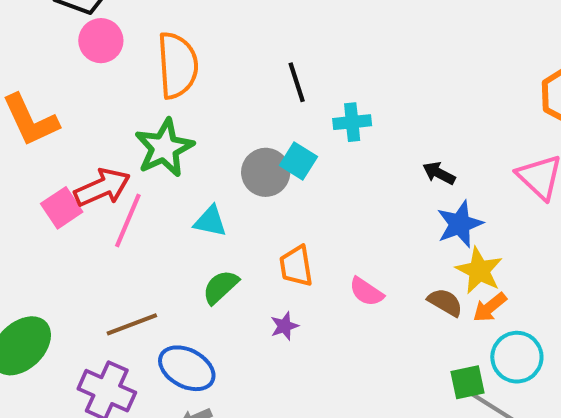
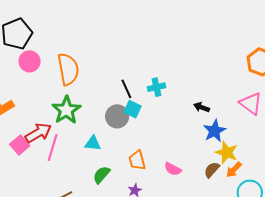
black line: (297, 82) -> (126, 89), moved
brown semicircle: (445, 302) -> (212, 170), turned -72

